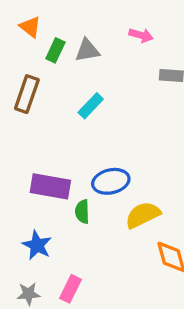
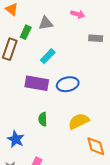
green rectangle: (55, 50) -> (26, 32), moved
blue ellipse: (111, 181) -> (68, 84), moved
purple rectangle: (50, 186) -> (37, 83), moved

